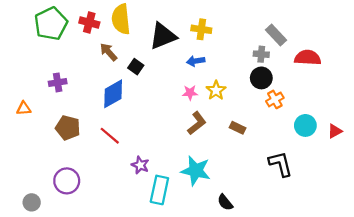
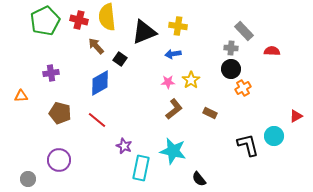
red semicircle: (308, 58) -> (272, 51), size x0.7
cyan circle: (305, 125) -> (274, 136), moved

